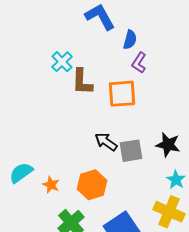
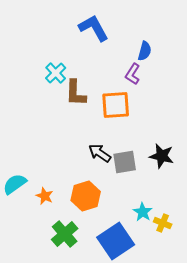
blue semicircle: (130, 40) -> (145, 51), moved
cyan star: (176, 180) -> (143, 212), moved
yellow cross: (169, 212) -> (163, 223), size x0.6

